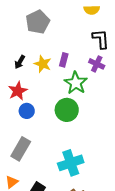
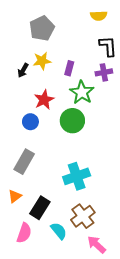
yellow star: (43, 64) -> (42, 61), moved, turned -30
purple cross: (97, 64) -> (104, 72), turned -35
red star: (18, 91) -> (44, 100), moved

